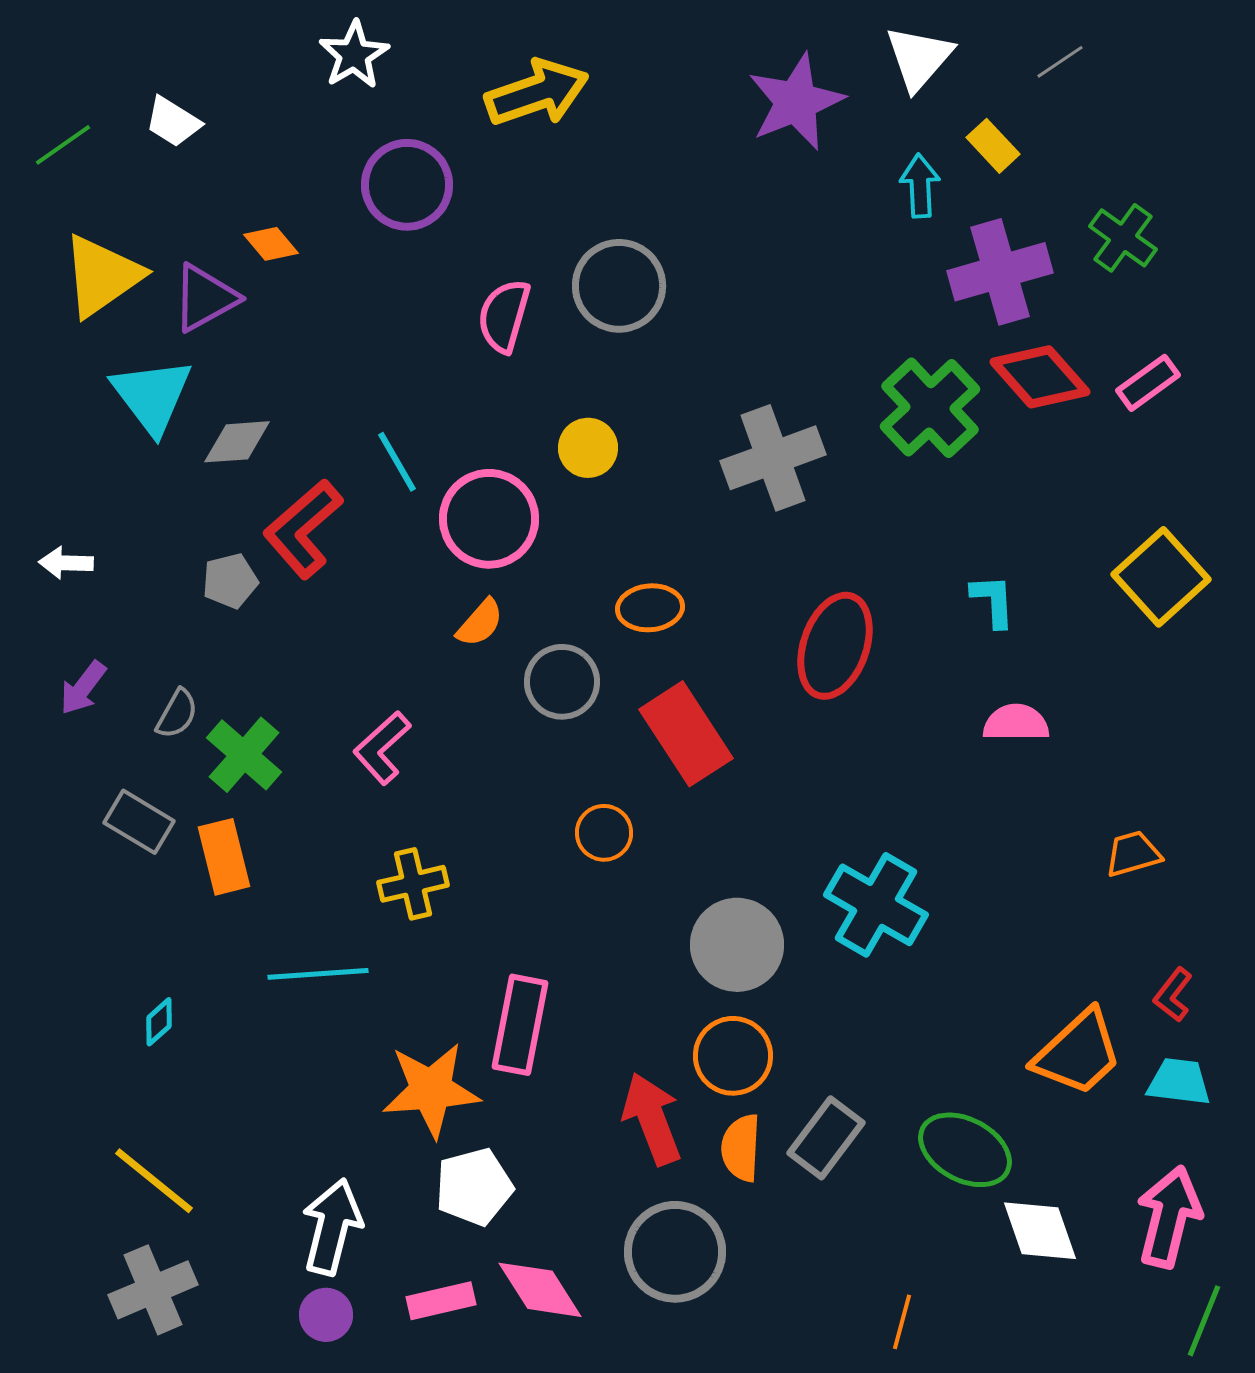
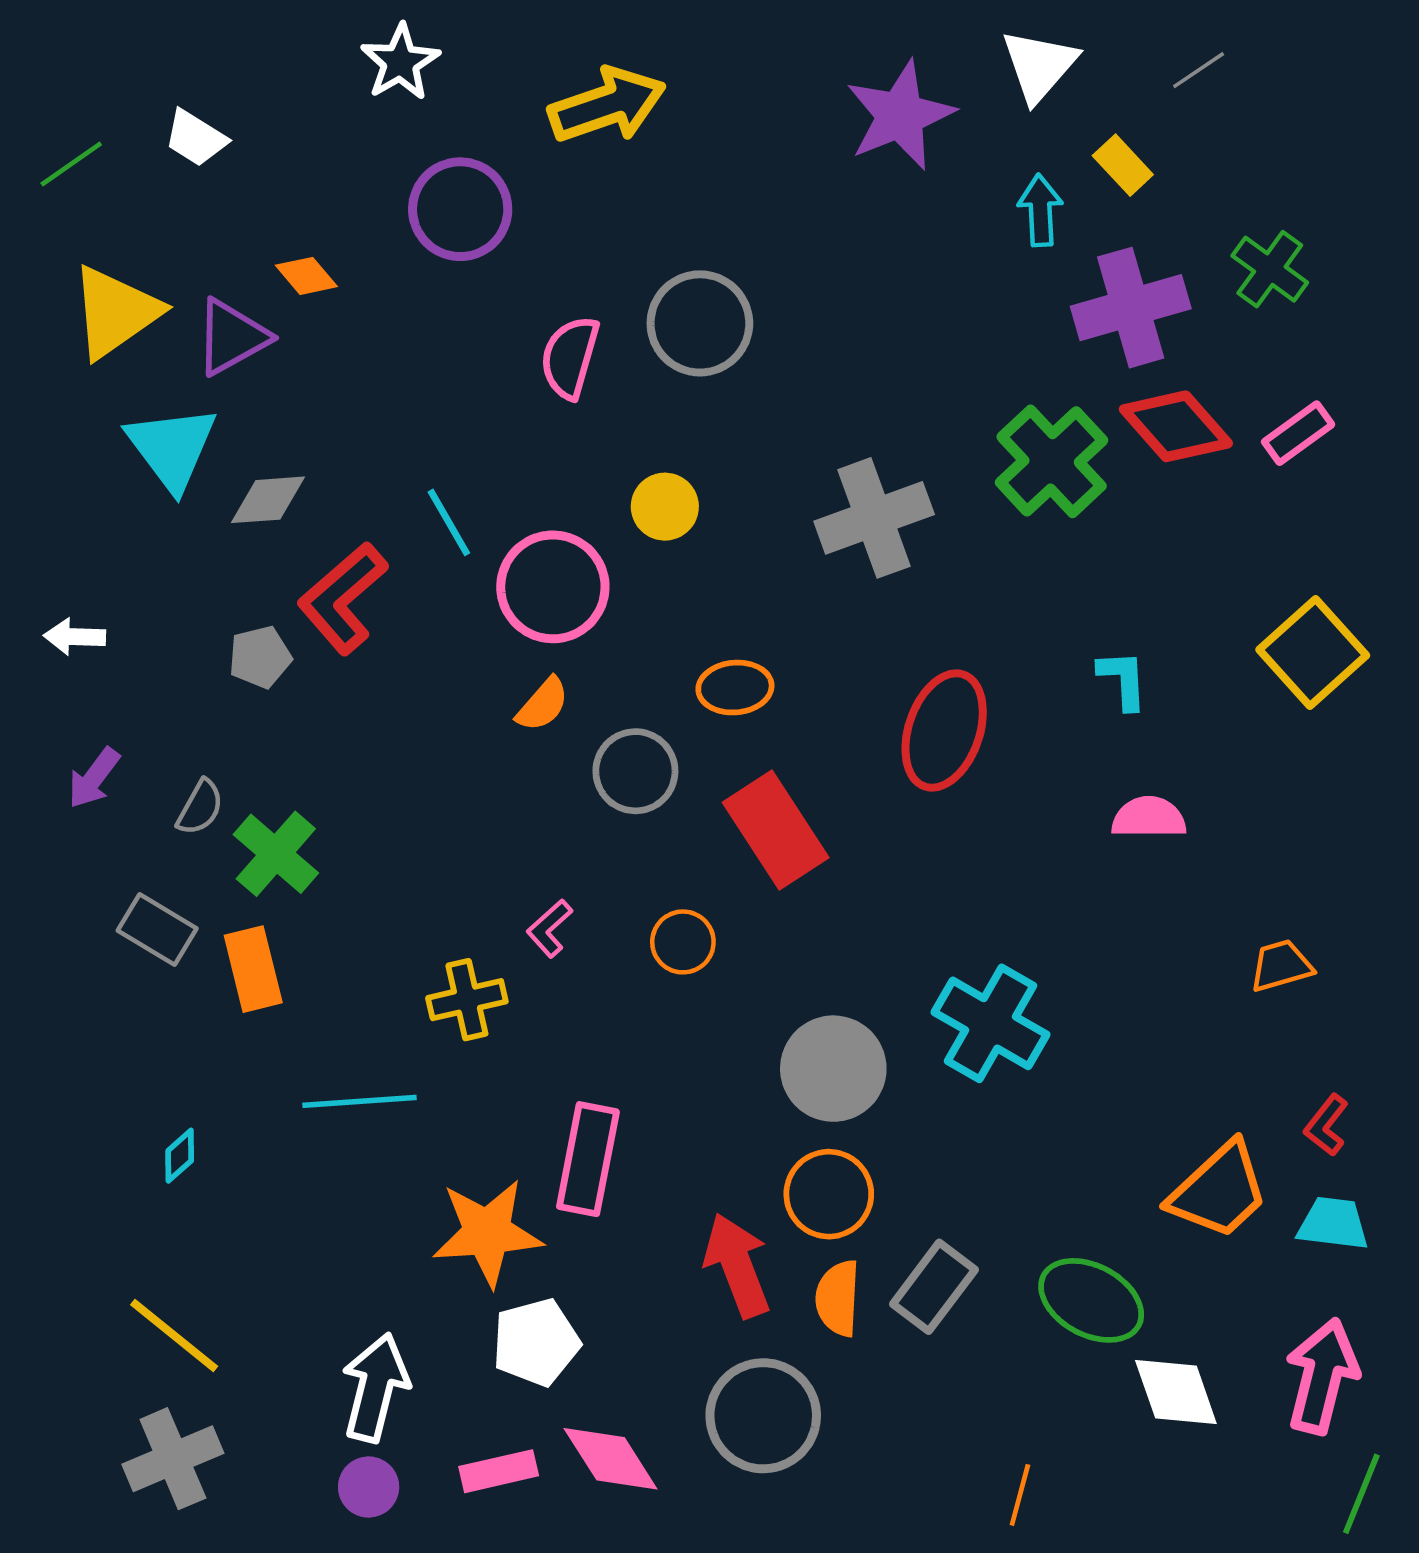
pink L-shape: (382, 748) -> (549, 928), moved, size x0.7

